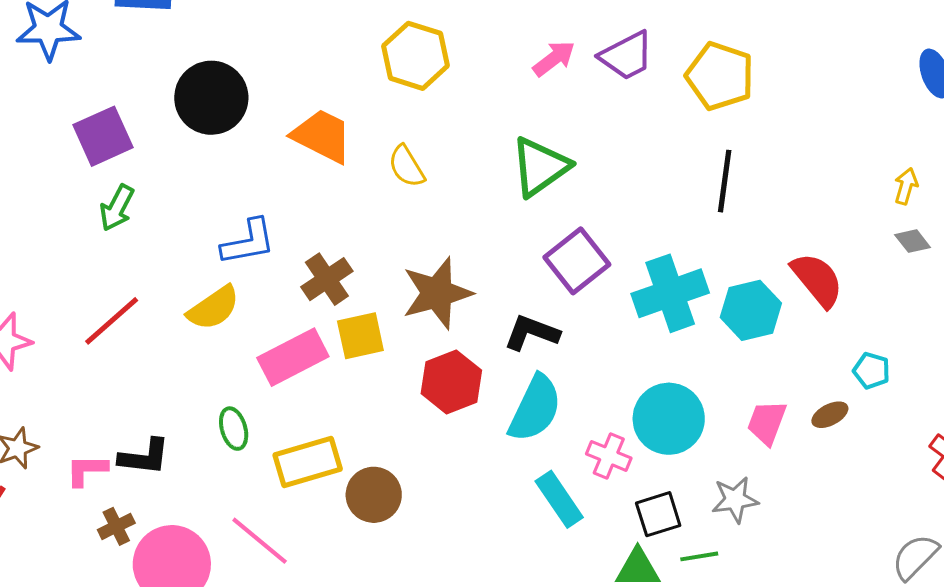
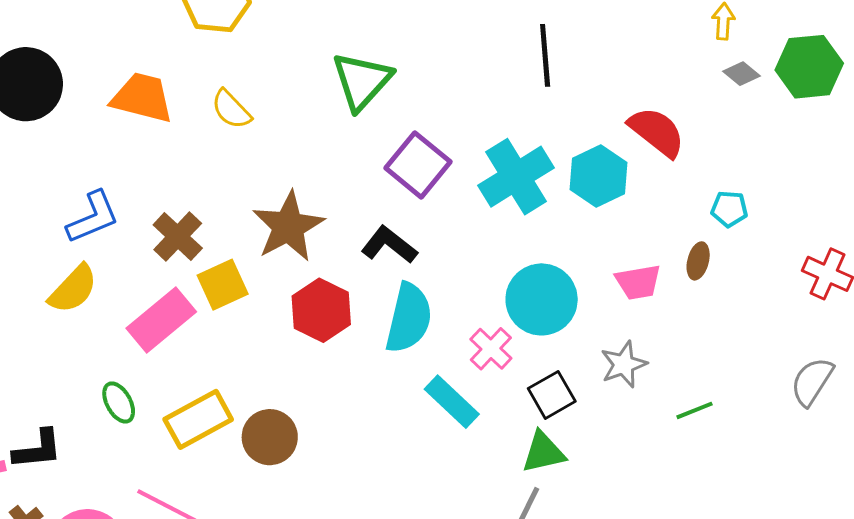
black L-shape: (532, 333) -> (389, 245), turned 30
brown ellipse: (830, 415) -> (698, 261), turned -36
pink trapezoid: (767, 422) -> (638, 282), turned -108
pink cross: (609, 456) -> (491, 349), turned 33
green line: (699, 556) -> (695, 410), moved

